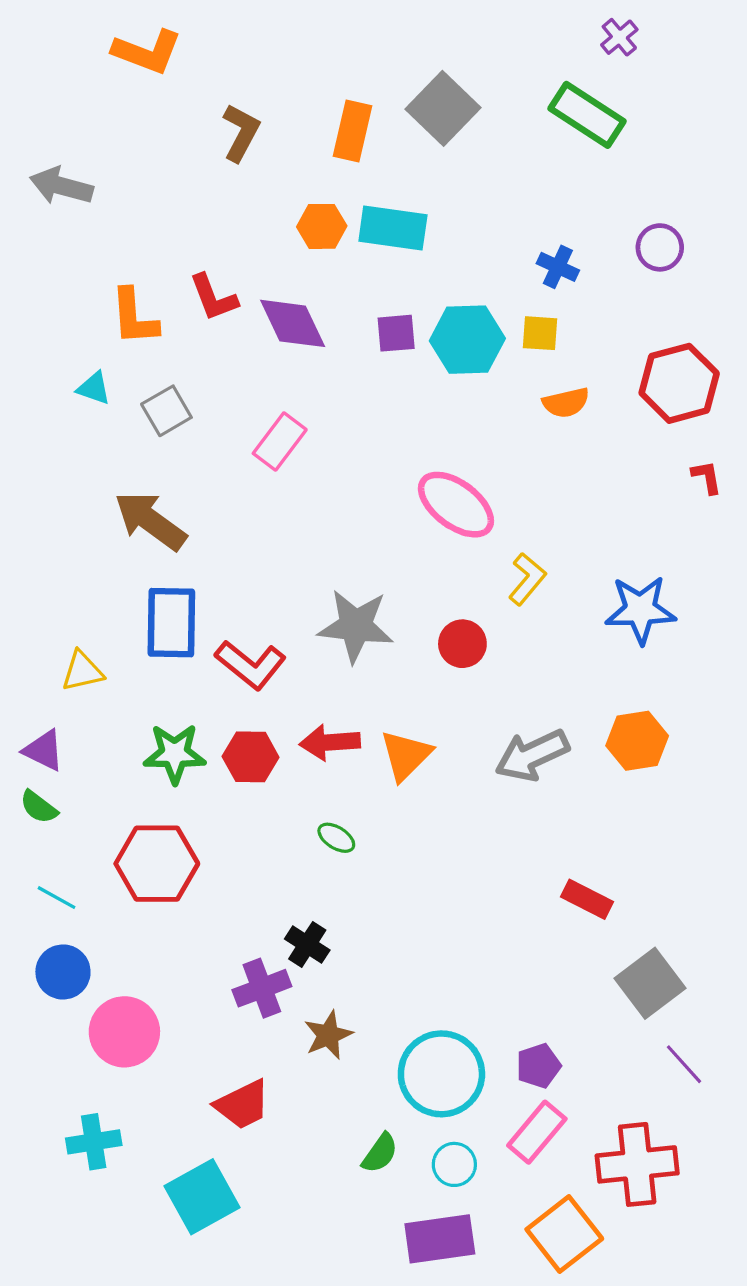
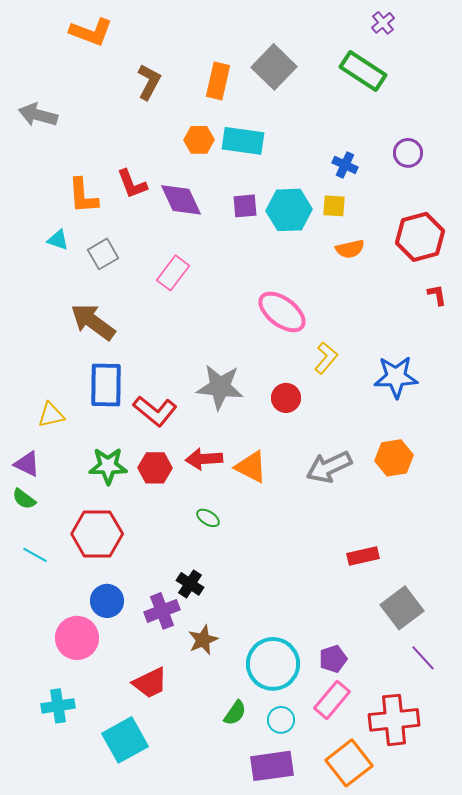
orange triangle: (406, 755) -> (251, 467), turned -48
red rectangle: (587, 899) -> (363, 556), turned -40
blue circle: (63, 972) -> (107, 601), moved

